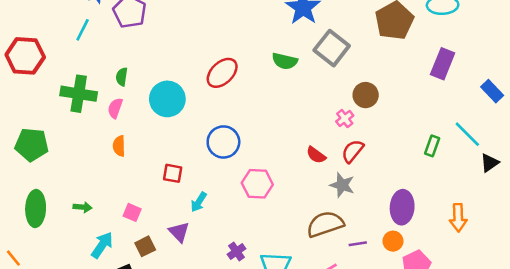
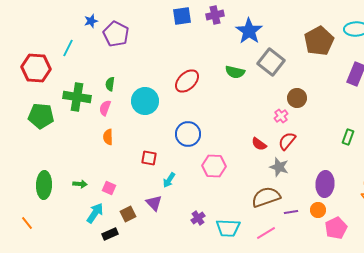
cyan line: (83, 30) -> (68, 48), moved
green pentagon: (32, 145) -> (41, 116), moved
pink square: (132, 212) -> (109, 188), moved

